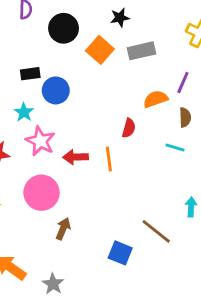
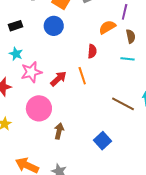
blue circle: (56, 90) -> (54, 26), moved
pink star: (40, 141) -> (31, 72), turned -30
red arrow: (76, 157) -> (58, 79), turned 150
brown line: (156, 231) -> (123, 104), moved
blue square: (120, 253) -> (103, 141), turned 36

